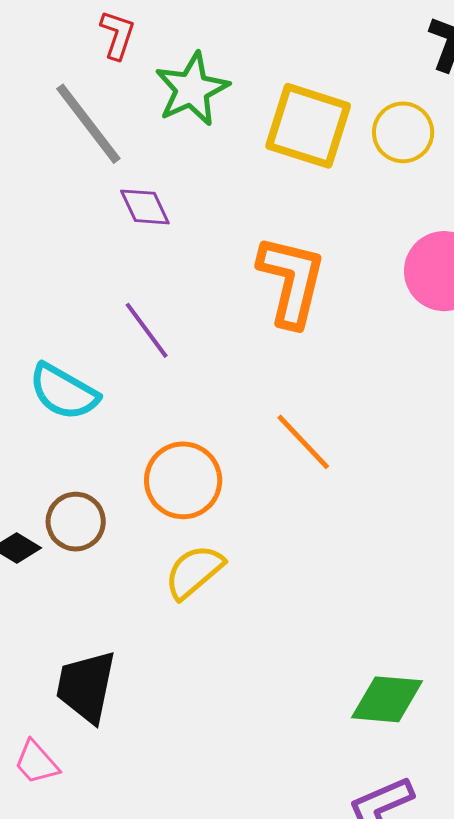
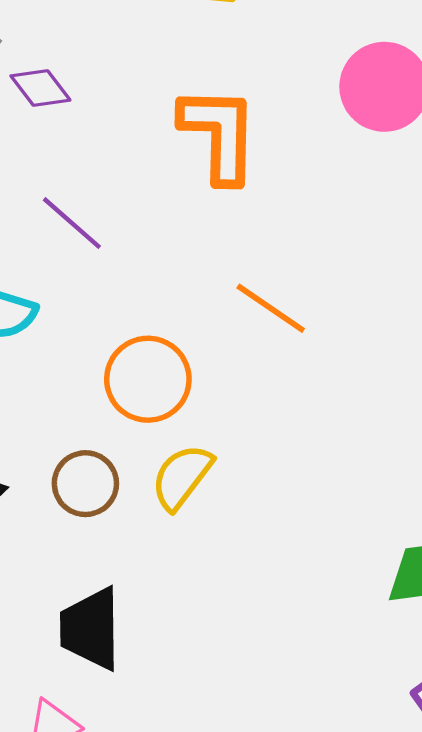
brown circle: (76, 522) -> (85, 484), moved

